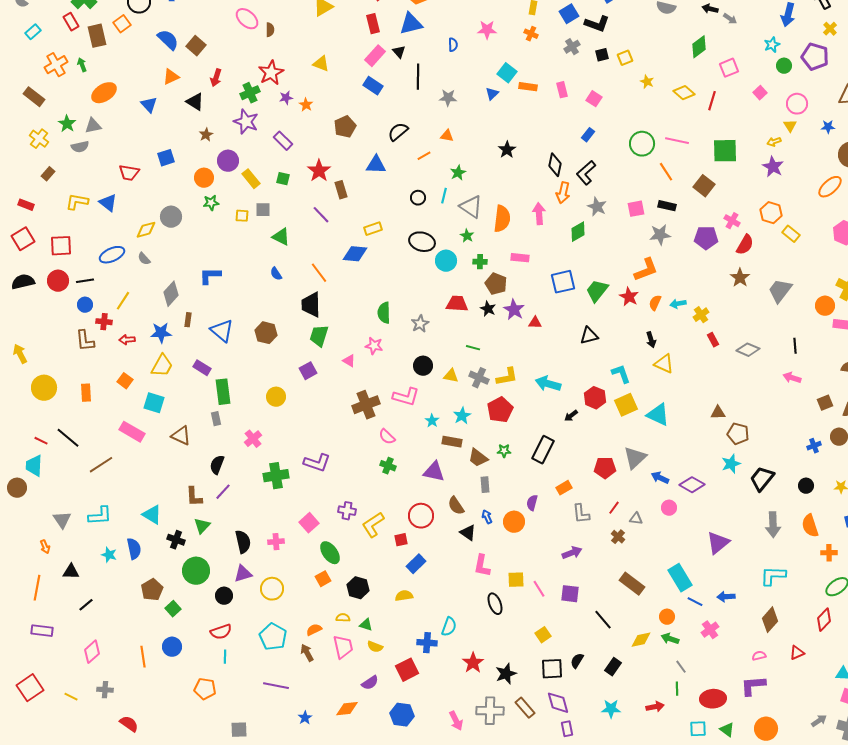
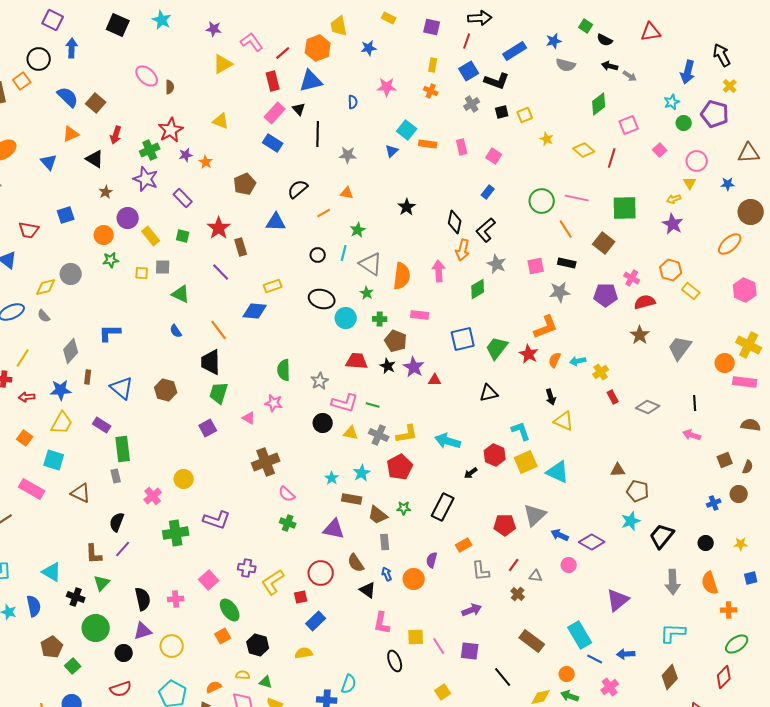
red semicircle: (745, 245) -> (645, 302), turned -135
yellow circle: (276, 397) -> (184, 479), moved
pink L-shape: (406, 397) -> (345, 403), moved

